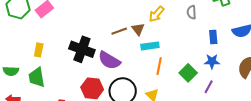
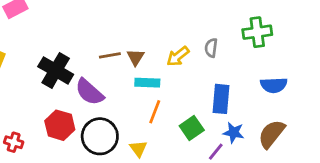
yellow arrow: (157, 14) -> (178, 56), moved
blue rectangle: (213, 37) -> (221, 99), moved, size x1.5
blue star: (212, 61) -> (234, 133), moved

